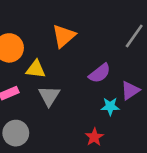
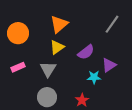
yellow triangle: (36, 69) -> (57, 47), moved, turned -42
gray circle: (16, 133) -> (47, 97), moved

